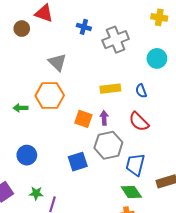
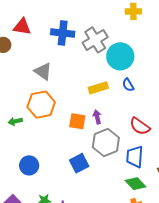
blue cross: (84, 27) -> (63, 33), size x1.6
cyan circle: (157, 58) -> (120, 56), moved, size x1.4
red semicircle: (139, 122) -> (140, 126), moved

